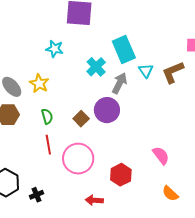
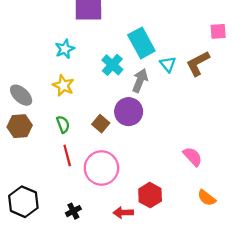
cyan star: (55, 49) -> (65, 49), turned -30
yellow star: (39, 83) -> (63, 86), moved
red hexagon: (121, 175) -> (150, 195), moved
black cross: (37, 195) -> (73, 211), moved

